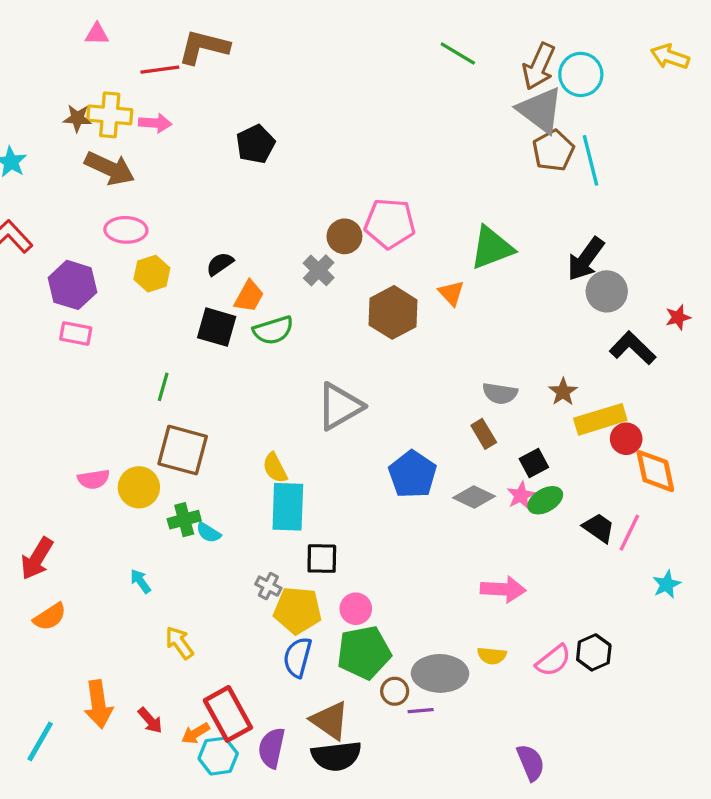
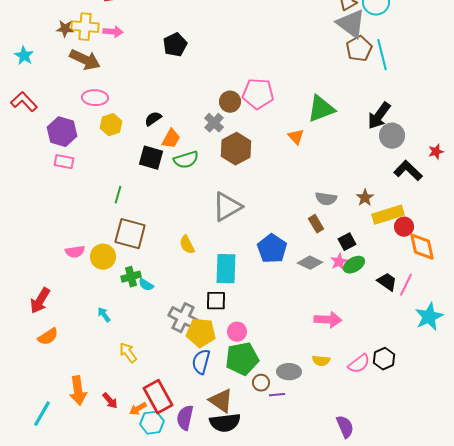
brown hexagon: (393, 312) -> (236, 149), moved
cyan rectangle: (288, 507) -> (226, 269), moved
cyan star: (667, 584) -> (429, 317), size x1.6
gray cross: (268, 586) -> (183, 318), size x1.8
gray ellipse: (440, 673) -> (289, 372), size x0.7

